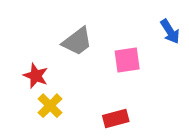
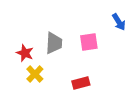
gray trapezoid: (77, 41) -> (54, 43), moved, turned -50

